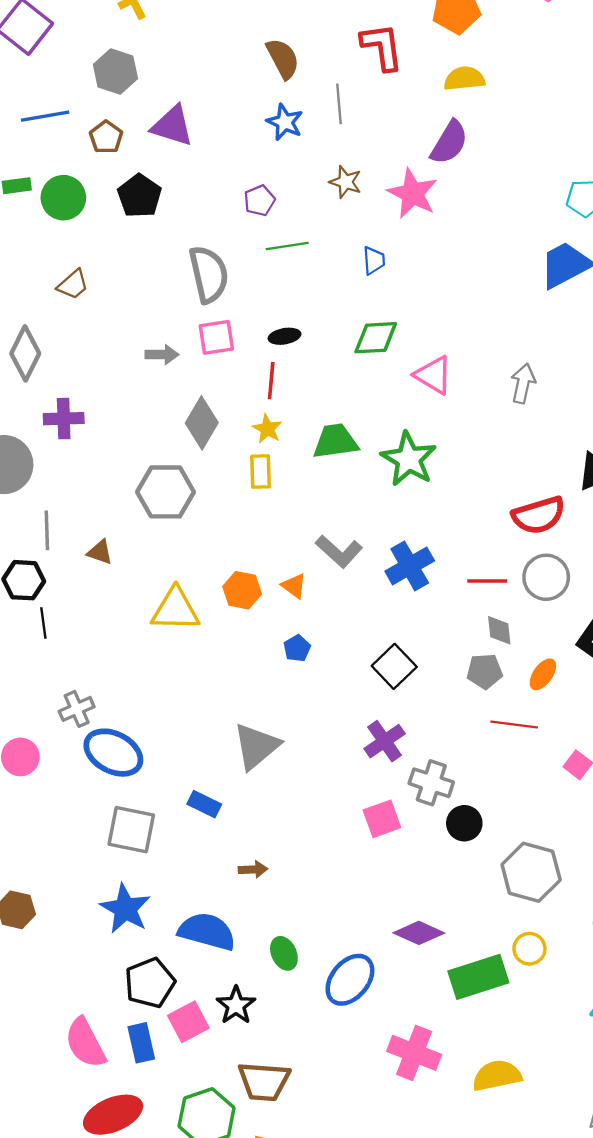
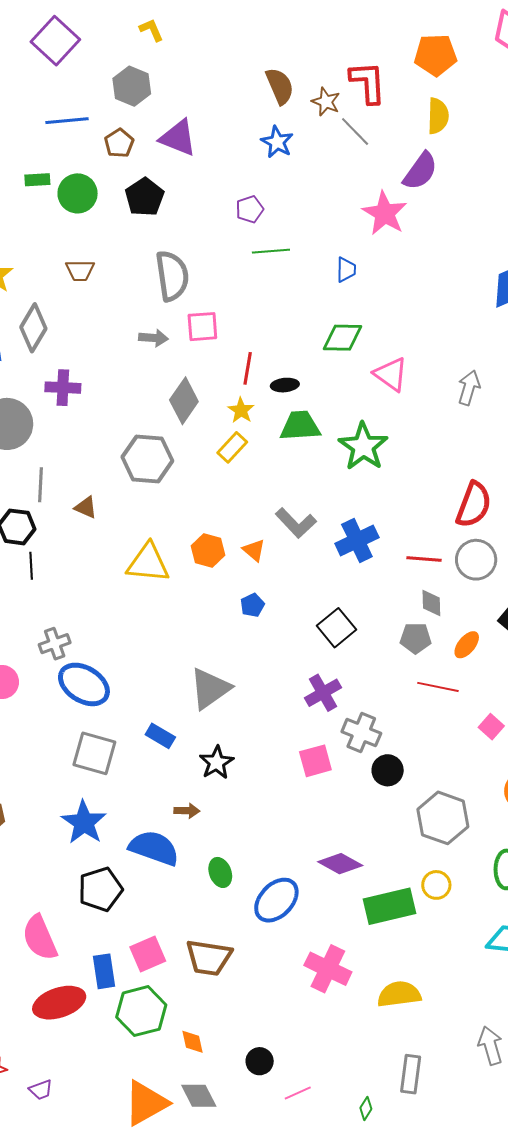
yellow semicircle: (464, 79) -> (438, 116), turned 93
gray line: (339, 104) -> (355, 132), moved, turned -44
brown star: (346, 182) -> (326, 102), moved
gray semicircle: (209, 274) -> (172, 276), moved
brown trapezoid: (73, 285) -> (80, 270), turned 36
black ellipse: (285, 336) -> (285, 385), moved
yellow rectangle: (261, 471) -> (232, 447), turned 40
red semicircle: (539, 515) -> (474, 505), turned -57
brown arrow: (253, 869) -> (187, 811), moved
black star: (236, 1005) -> (216, 763), moved
pink square: (188, 1022) -> (148, 954), moved
blue rectangle: (141, 1043) -> (104, 971), moved
brown trapezoid: (264, 1081) -> (209, 958), moved

